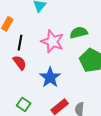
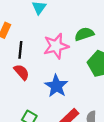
pink star: (52, 41) -> (56, 46), turned -30

